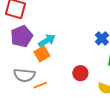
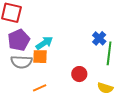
orange square: (42, 54) -> (40, 57), turned 35
gray semicircle: (24, 75) -> (21, 62), moved

